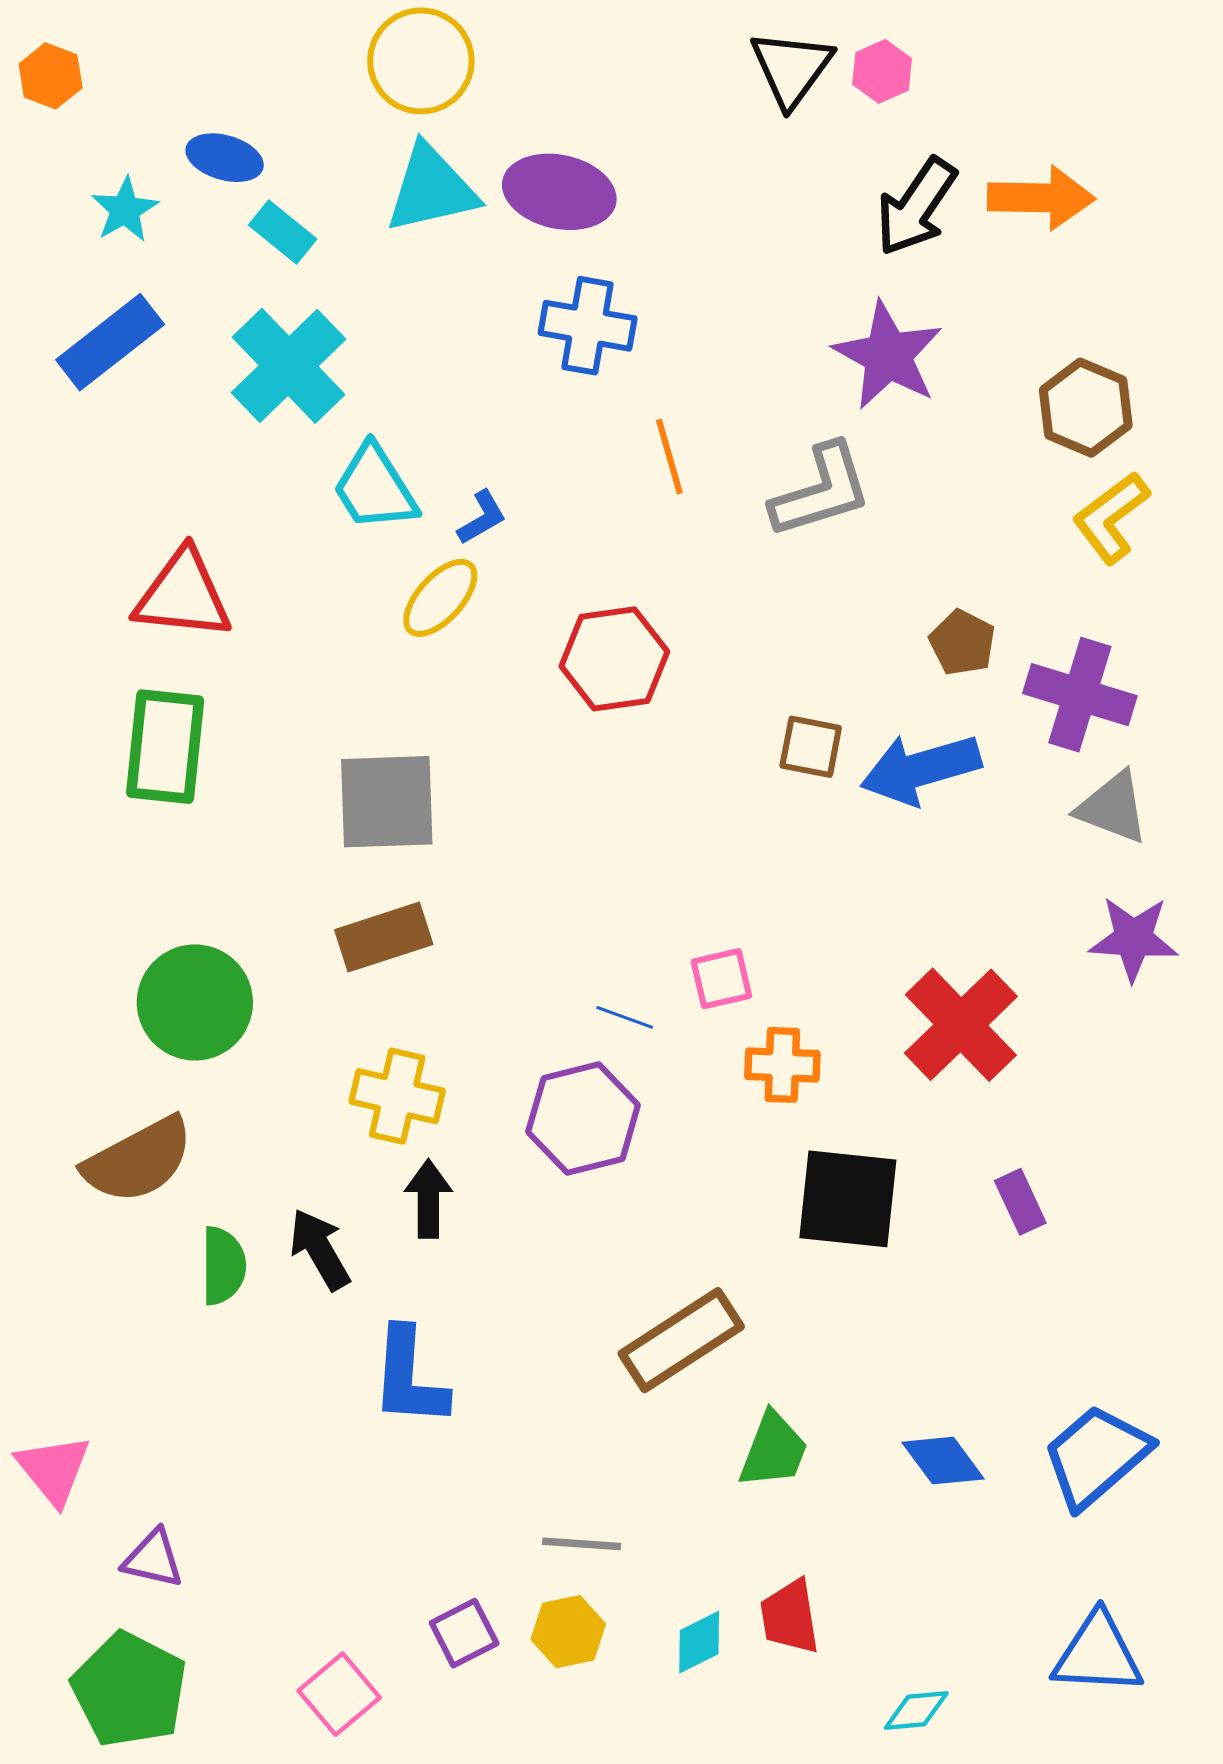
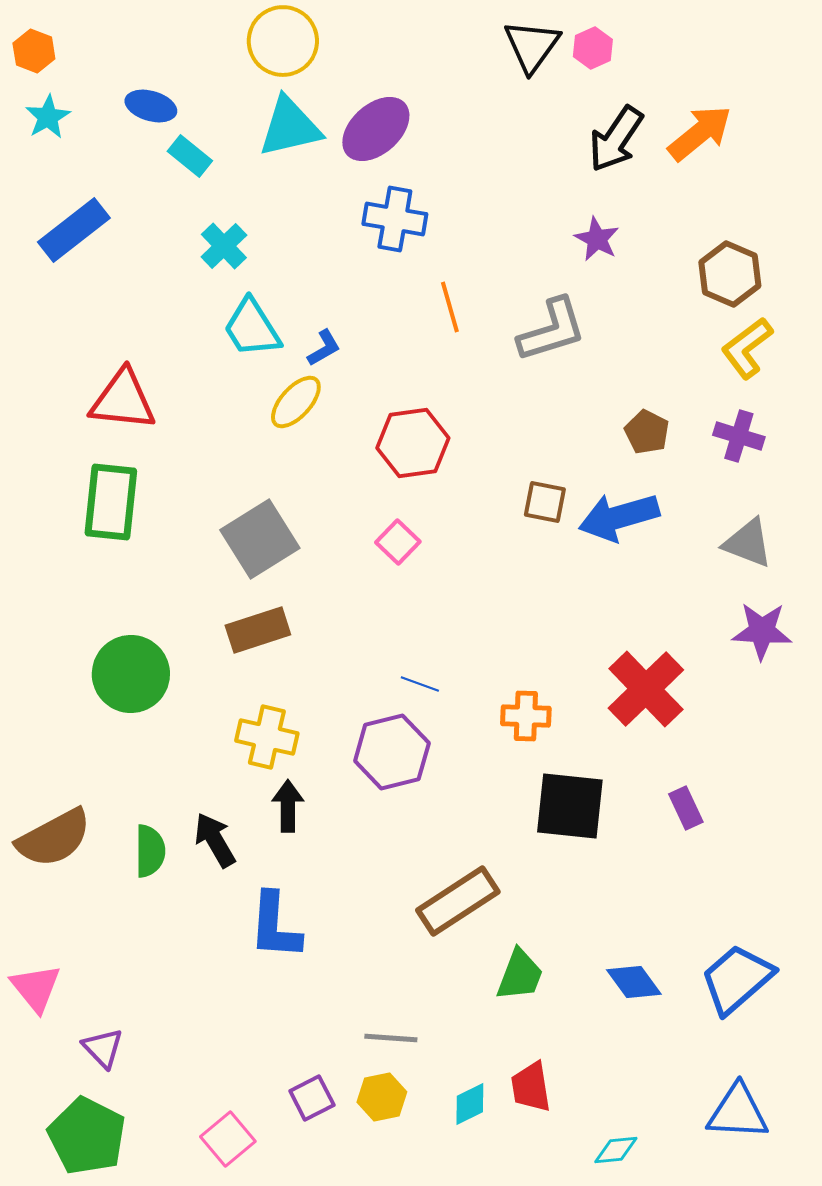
purple ellipse: (559, 192) -> (376, 129), turned -54
orange arrow: (1041, 198) -> (700, 133), turned -40
cyan star: (125, 210) -> (48, 117), moved
purple star: (888, 355) -> (597, 239), size x0.6
cyan cross: (289, 366) -> (224, 246), moved, size x0.6
purple cross: (1080, 695) -> (739, 436), moved, size x0.7
gray square: (387, 802) -> (260, 539), turned -30
pink square: (721, 979) -> (398, 542), moved, turned -33
brown semicircle: (138, 1160) -> (54, 838), moved
purple triangle: (153, 1559) -> (103, 1048), turned 33

